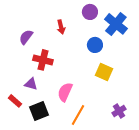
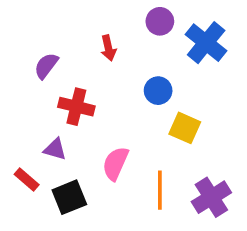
blue circle: (95, 45) -> (158, 91), moved
purple cross: (119, 111) -> (211, 197), size x1.5
orange line: (78, 115) -> (160, 190), moved, turned -30

